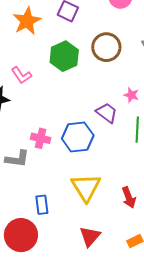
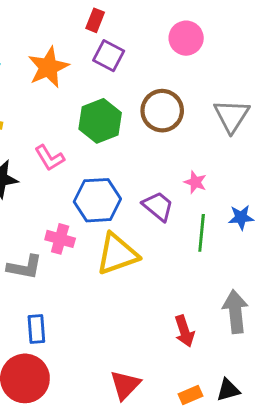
pink L-shape: (21, 75) -> (49, 158), moved
blue hexagon: (78, 137) -> (97, 200), moved
yellow triangle: (86, 187) -> (117, 254), moved, turned 40
blue rectangle: (42, 205) -> (36, 329), moved

